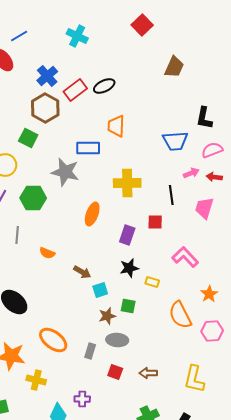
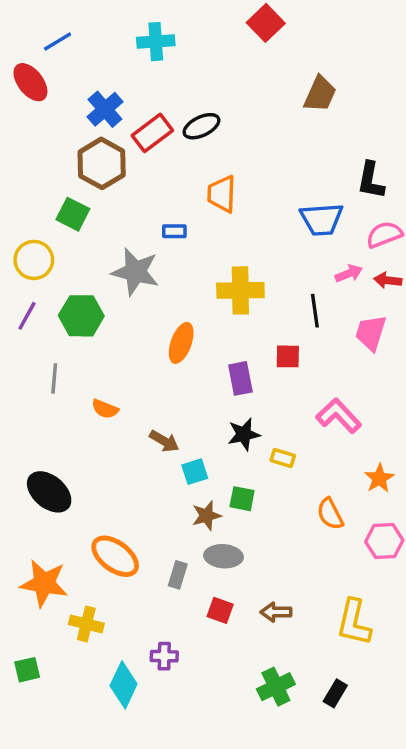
cyan cross: (77, 36) -> (156, 42), turned -30
blue rectangle: (88, 148) -> (174, 231), size x0.6
purple rectangle: (127, 235) -> (240, 378), turned -30
orange semicircle: (180, 315) -> (330, 514), size x0.7

